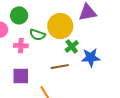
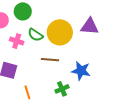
green cross: (72, 46) -> (62, 89), moved
brown line: (60, 67) -> (50, 60), moved

